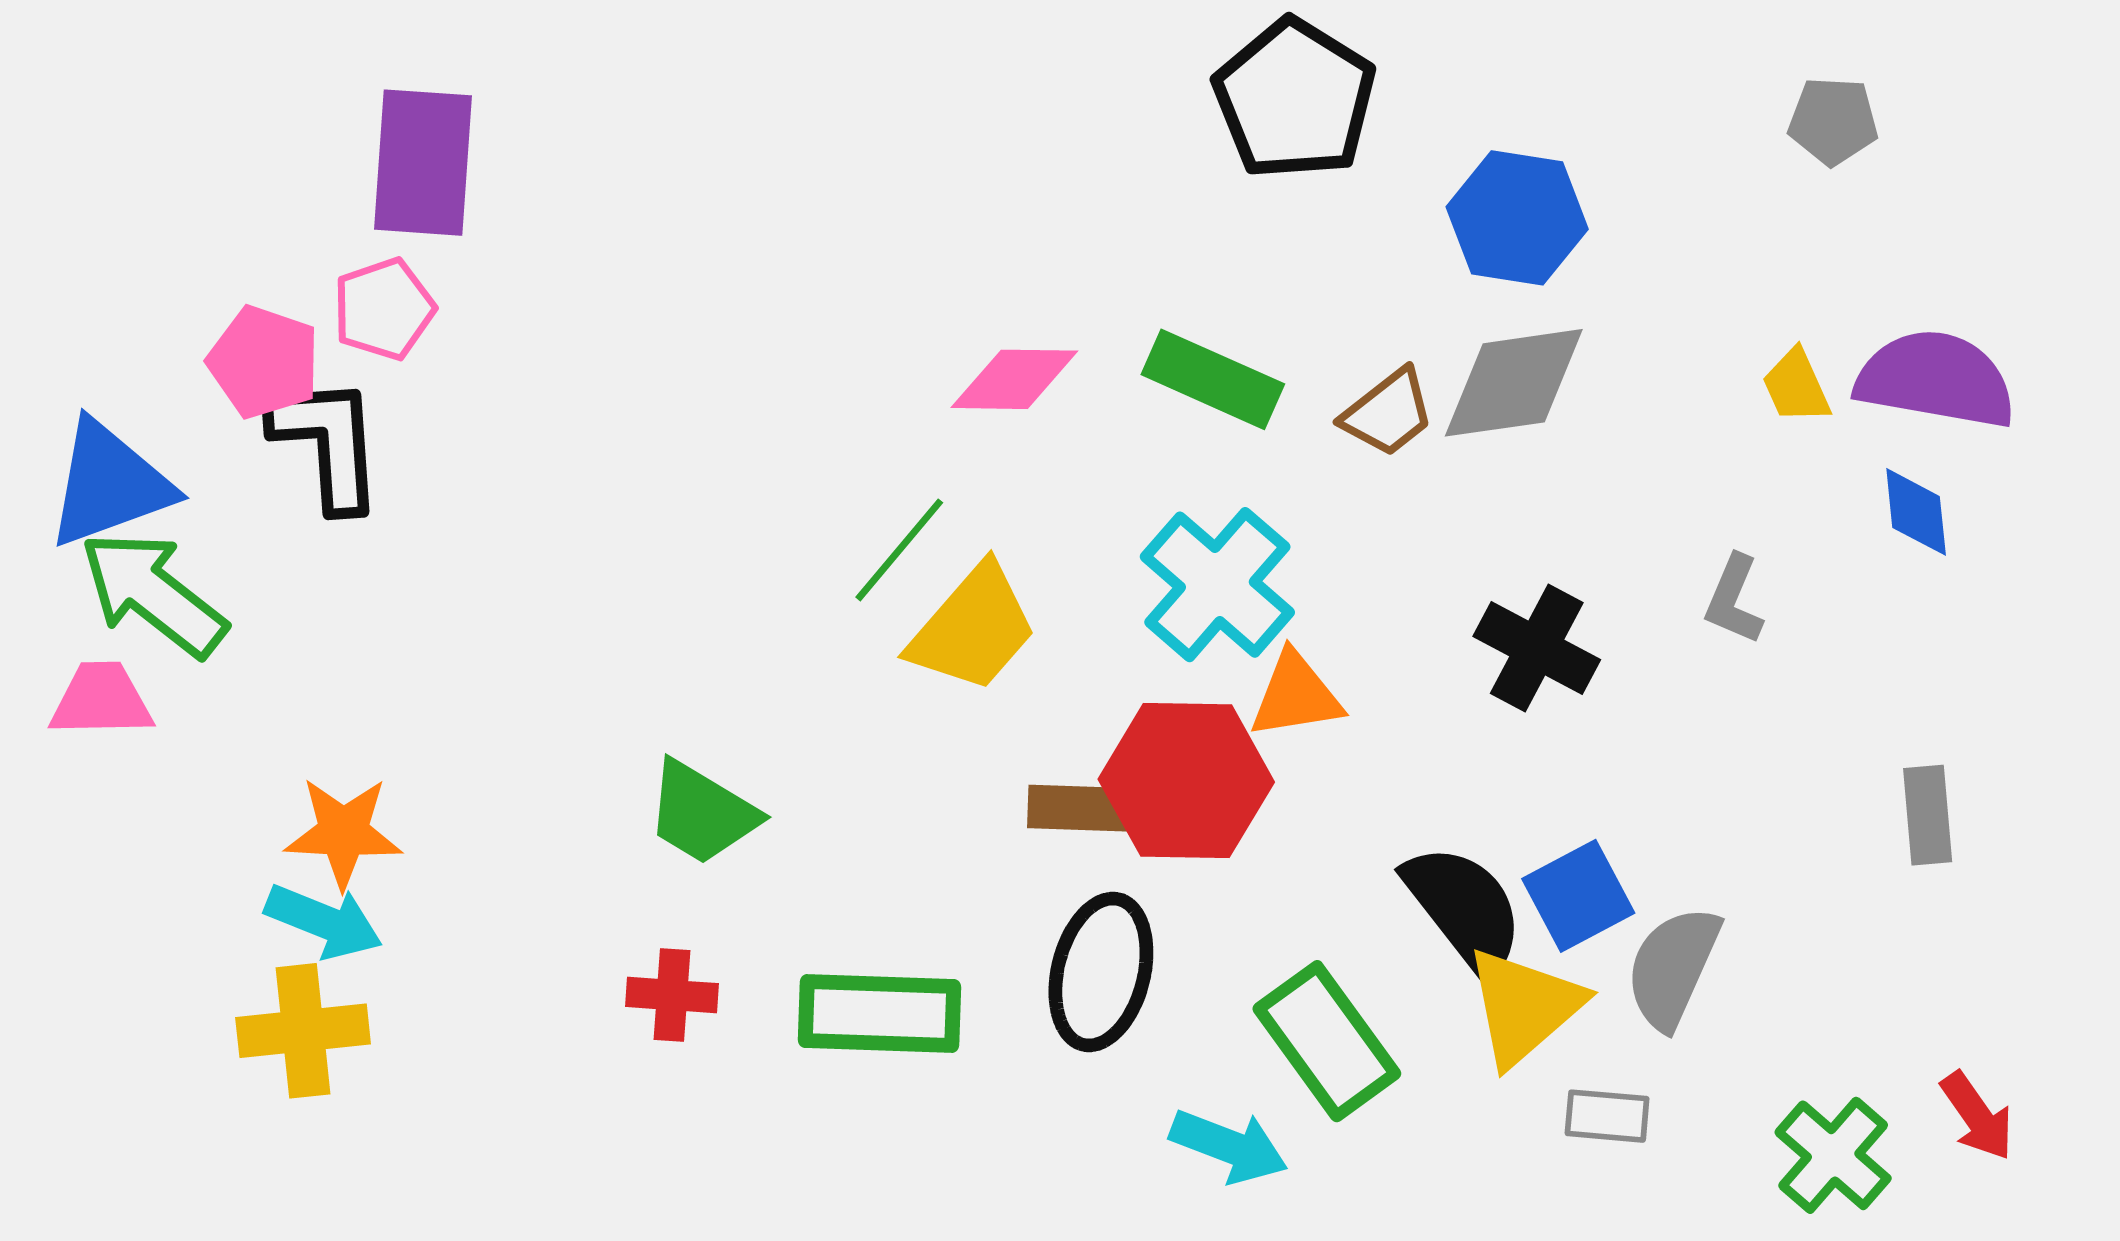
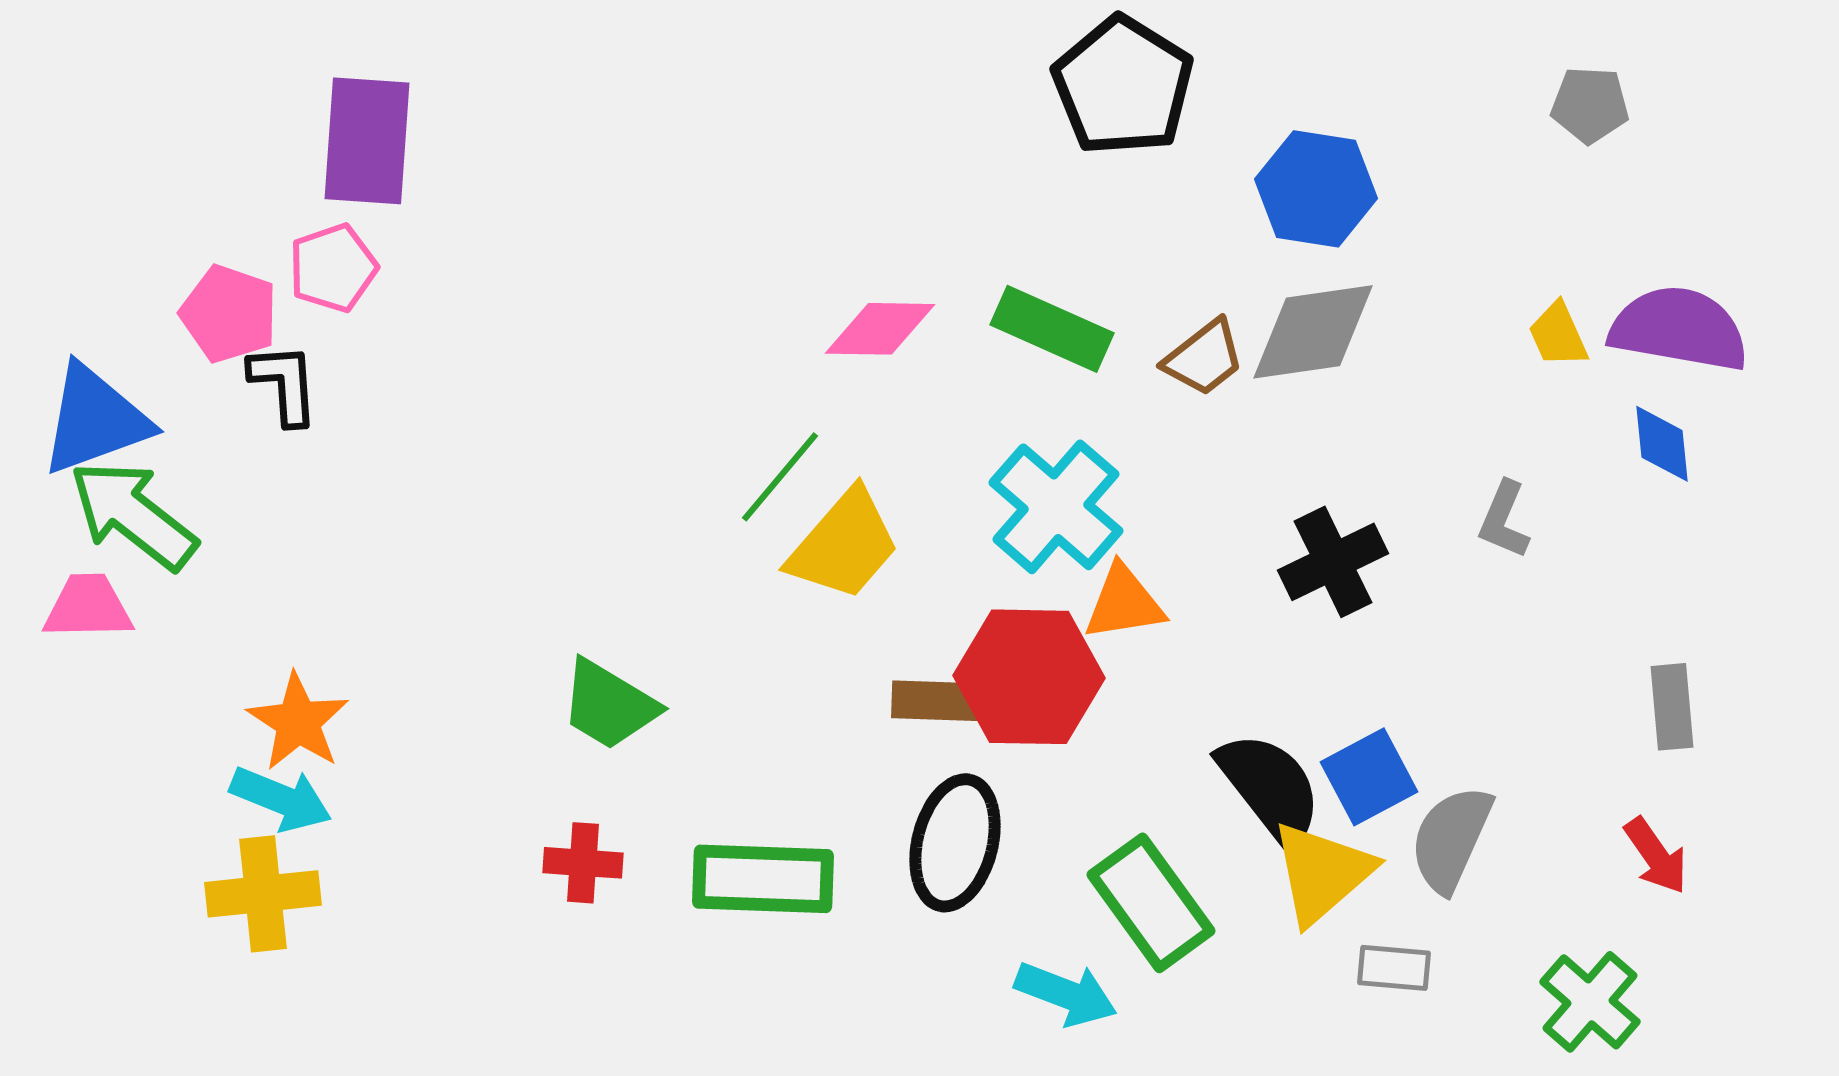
black L-shape: (327, 443) -> (284, 384), size x0.7
black cross: (1537, 648) -> (1333, 562), turned 36
orange star: (343, 832) -> (298, 722), turned 30
red arrow: (1977, 1116) -> (1656, 856), moved

